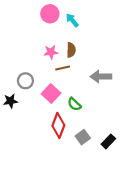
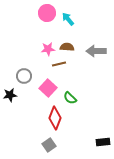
brown semicircle: (71, 50) -> (67, 47), turned -88
gray arrow: (101, 77) -> (96, 51), moved
gray square: (83, 137) -> (49, 145), moved
black rectangle: (108, 141) -> (103, 142), moved, turned 40

